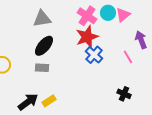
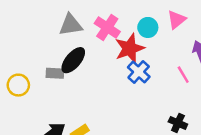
cyan circle: (108, 13) -> (148, 27), moved
pink cross: (87, 16) -> (107, 27), moved
gray rectangle: (42, 68) -> (55, 73), moved

